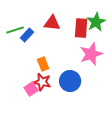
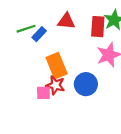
orange rectangle: (43, 64) -> (57, 66), size x1.6
pink square: (31, 89) -> (43, 93), turned 32

